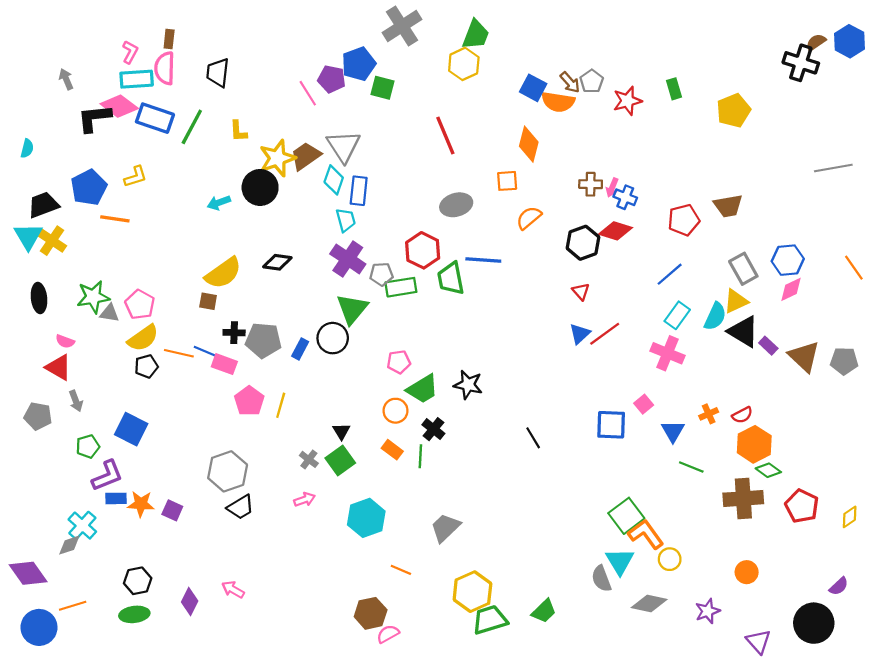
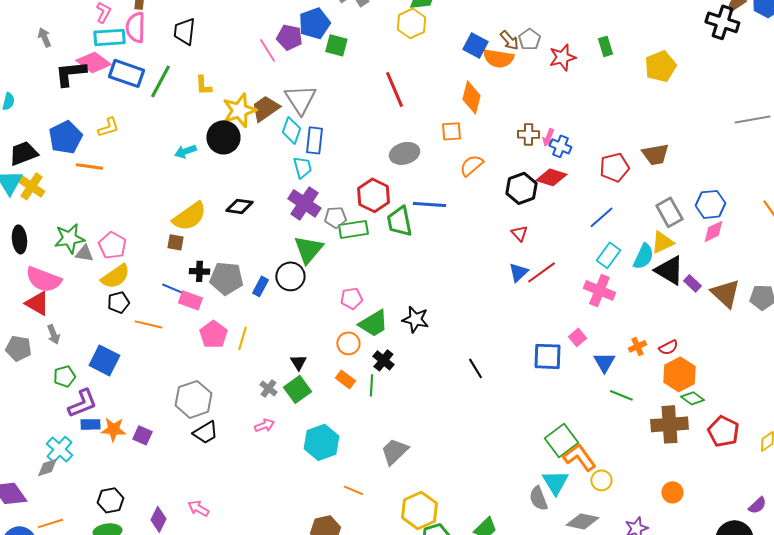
pink semicircle: (65, 341) -> (43, 279), size x2.0
orange line: (179, 353) -> (148, 324), moved

